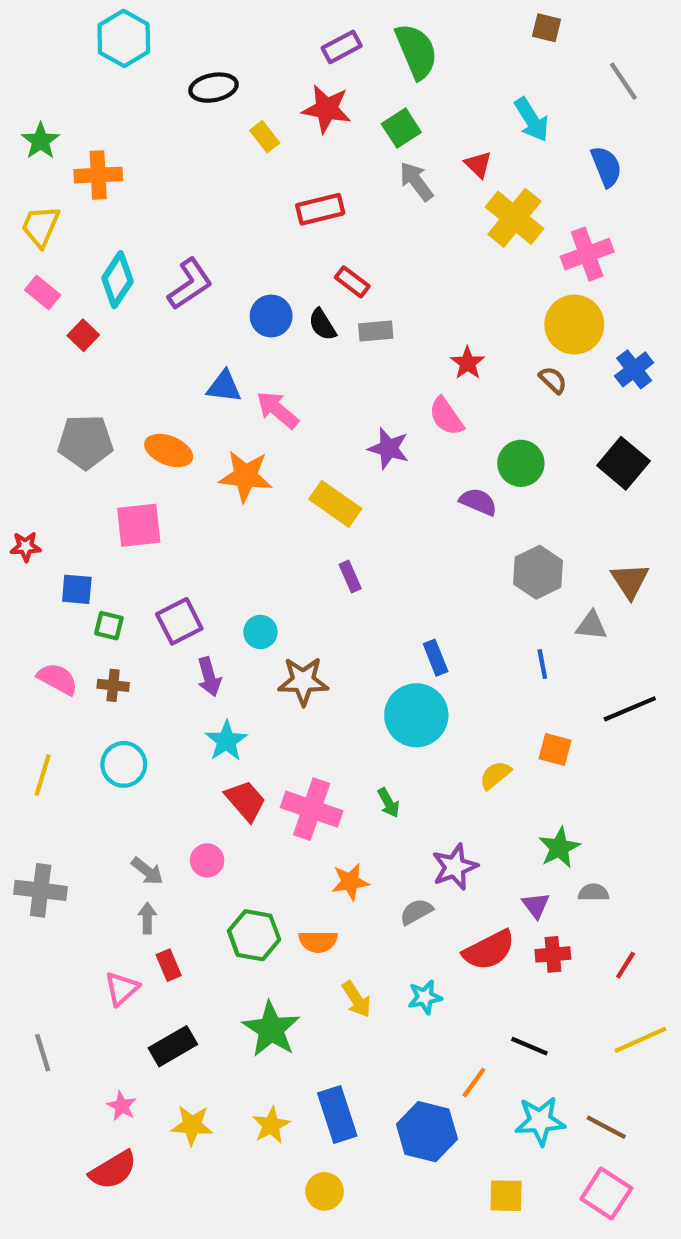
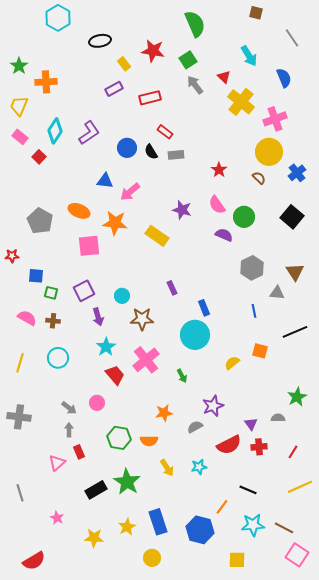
purple rectangle: (342, 47) -> (114, 89), moved
pink arrow: (278, 410) -> (130, 192), turned -80
pink semicircle: (446, 416) -> (217, 205), moved
gray pentagon: (85, 442) -> (40, 221), moved, turned 30
pink square: (139, 525) -> (89, 246), moved
purple rectangle: (350, 576) -> (172, 288), moved
pink cross: (312, 809) -> (146, 360), moved, turned 32
green star: (559, 848) -> (297, 397), moved
black rectangle: (173, 1046) -> (96, 490), moved
yellow star: (192, 1125) -> (94, 538), moved
red semicircle: (113, 1170) -> (34, 561), moved
pink square: (606, 1194) -> (297, 555), moved

